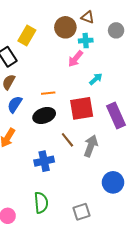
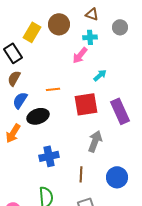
brown circle: (65, 27) -> (59, 24), moved
black ellipse: (44, 116) -> (38, 116), moved
brown line: (67, 140) -> (81, 174), moved, turned 42

